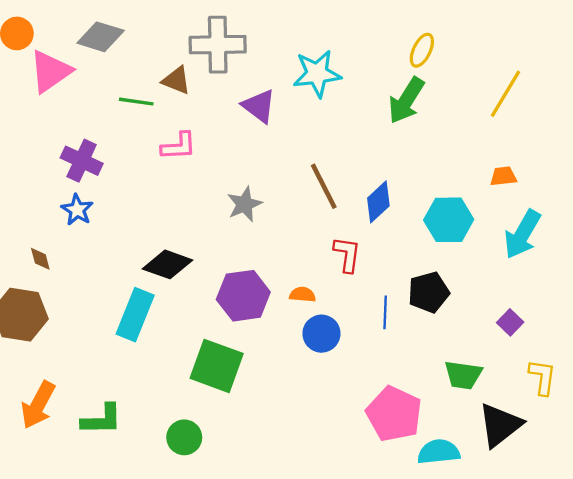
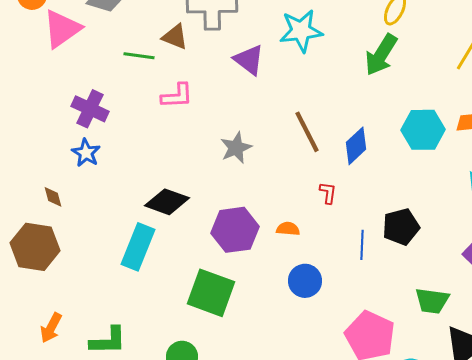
cyan hexagon: (449, 220) -> (423, 130), moved
red L-shape: (347, 254) -> (328, 193), size x0.7
blue circle: (321, 334) -> (305, 281), moved
orange arrow: (38, 405) -> (51, 328), size x0.7

